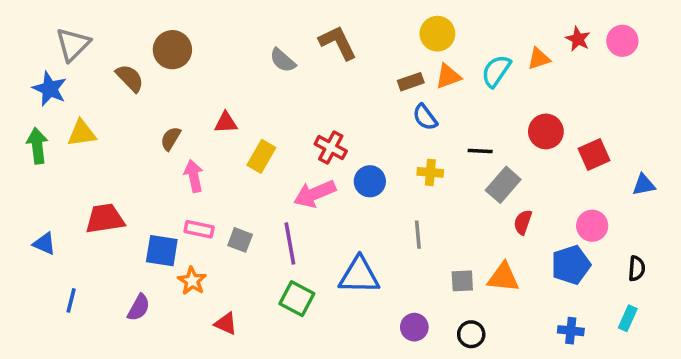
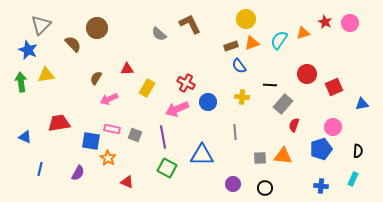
pink arrow: (194, 176) -> (109, 99), turned -102

